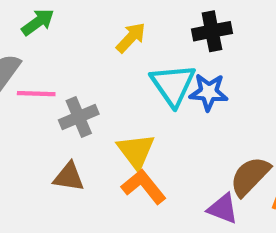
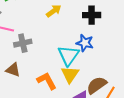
cyan triangle: (173, 85) -> (68, 55), moved
yellow triangle: (136, 151) -> (70, 74), moved

